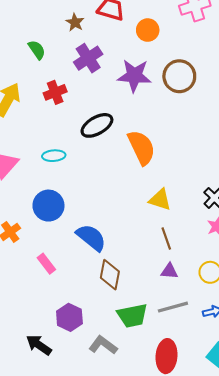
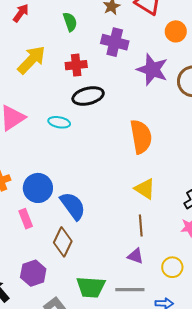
purple cross: (88, 58) -> (115, 42), turned 32
black ellipse: (97, 125) -> (88, 96), moved
blue circle: (48, 206) -> (38, 188), moved
brown diamond: (110, 275) -> (63, 242), moved

